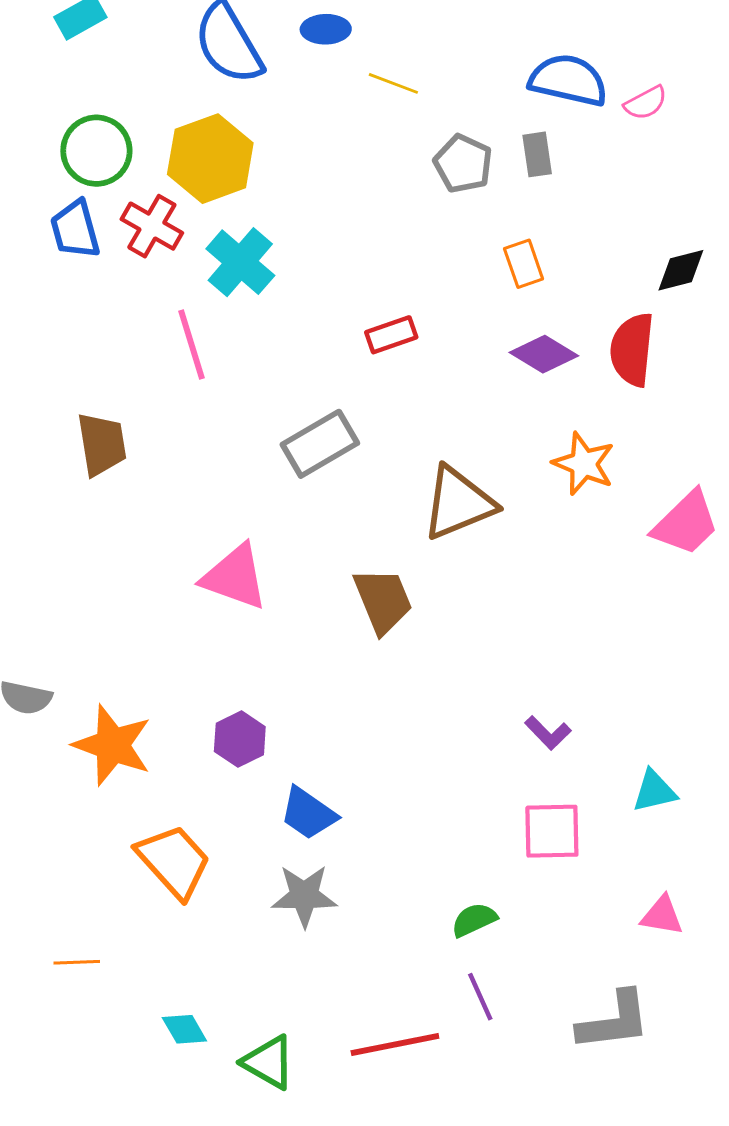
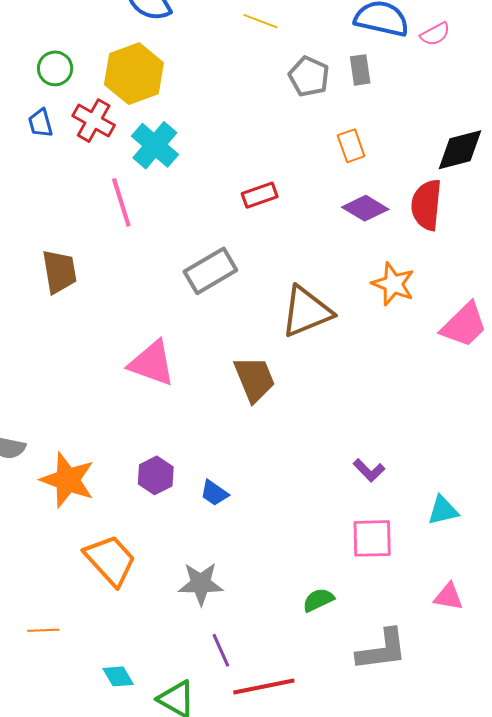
green circle: (96, 151) -> (55, 68), size x0.7
blue trapezoid: (75, 229) -> (41, 123), size x0.7
black diamond: (681, 270) -> (460, 150), size x1.4
blue trapezoid: (308, 813) -> (214, 493), moved, size x0.7
purple line: (480, 997) -> (221, 650), moved
gray L-shape: (614, 1021) -> (382, 650), moved

